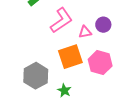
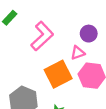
pink triangle: (85, 32) -> (78, 53), moved

